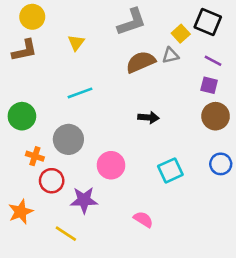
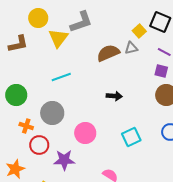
yellow circle: (32, 17) -> (38, 18), moved
gray L-shape: (132, 22) -> (81, 22), moved
yellow triangle: (76, 43) -> (58, 38), size x1.5

